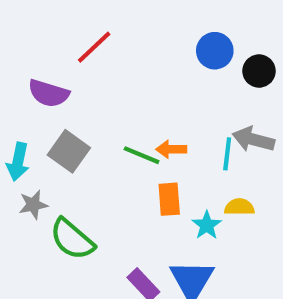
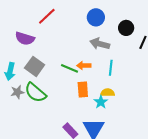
blue circle: (215, 51) -> (96, 17), moved
gray arrow: (253, 139) -> (100, 44), moved
yellow semicircle: (239, 207) -> (108, 93), moved
green semicircle: (72, 239) -> (35, 93), moved

